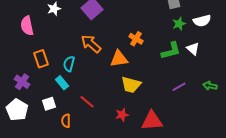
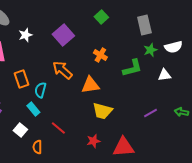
orange cross: (136, 39) -> (100, 55), moved
white triangle: (193, 49) -> (164, 75), turned -48
green L-shape: (171, 51) -> (132, 68), moved
orange rectangle: (41, 59) -> (21, 79), moved
white square: (49, 104) -> (20, 130), turned -32

